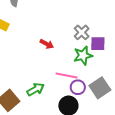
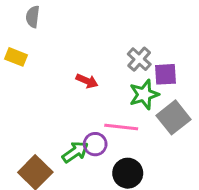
purple circle: (78, 87) -> (95, 144), moved
gray square: (100, 88) -> (174, 117), moved

